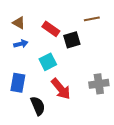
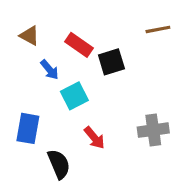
brown line: (92, 19) -> (158, 29), moved
blue arrow: (21, 44) -> (50, 70), moved, turned 64
red arrow: (61, 89) -> (94, 138), size x0.7

